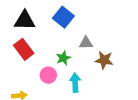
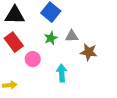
green star: (63, 58) -> (51, 38), moved
pink circle: (48, 75) -> (33, 59), moved

